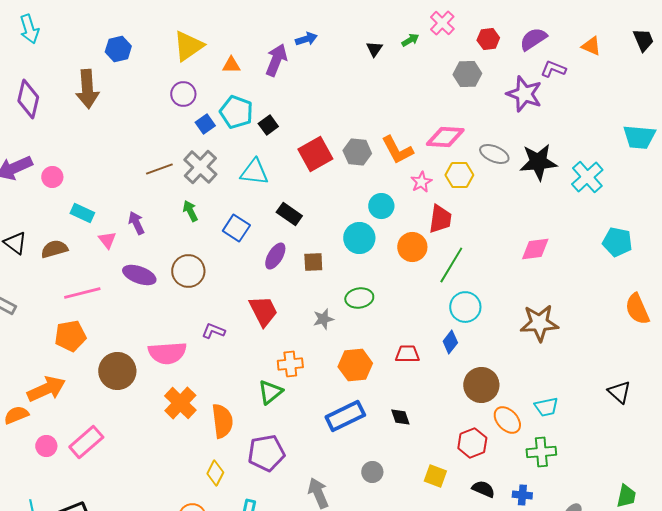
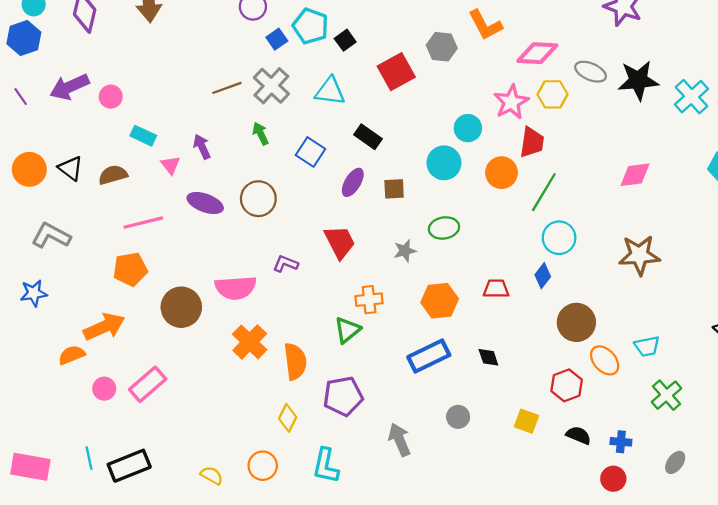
orange L-shape: (397, 150) -> (485, 25), moved
gray hexagon: (357, 152) -> (442, 47), moved
pink star: (421, 182) -> (511, 102), size x1.5
green cross: (541, 452) -> (667, 395), moved, turned -36

